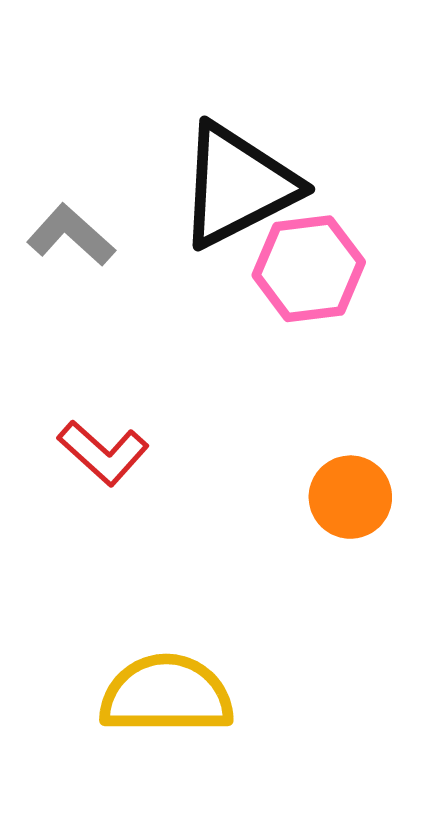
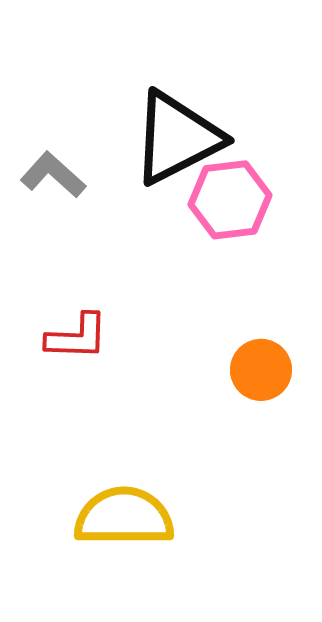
red L-shape: (103, 453) -> (77, 337), turned -40

